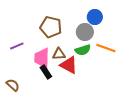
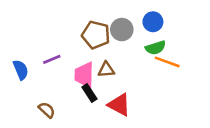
gray circle: (85, 32) -> (122, 30), moved
green semicircle: (83, 50) -> (156, 48), moved
red triangle: (69, 65) -> (119, 105), moved

